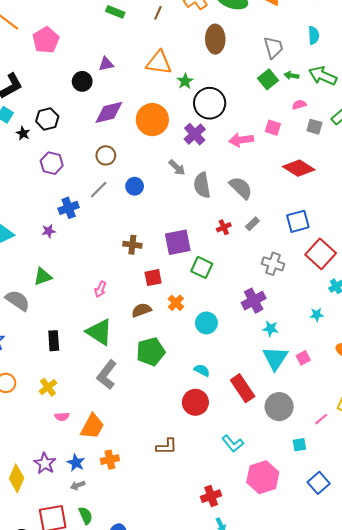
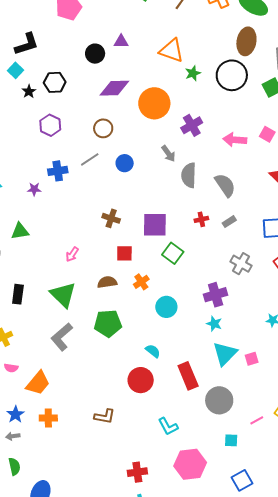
brown ellipse: (215, 39) -> (246, 41), moved
black circle: (210, 103) -> (232, 75), moved
cyan star: (271, 329) -> (214, 324), moved

